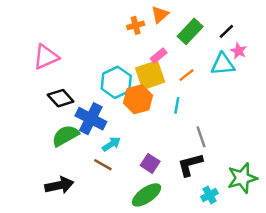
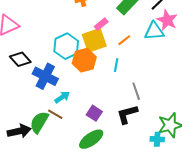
pink star: (239, 51) -> (167, 20), size x1.5
green semicircle: (65, 136) -> (39, 122), moved, turned -30
cyan cross: (209, 195) -> (157, 139), moved, turned 32

